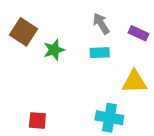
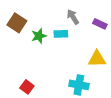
cyan rectangle: (100, 53) -> (61, 34), moved
red square: (37, 121) -> (27, 87), turned 32

